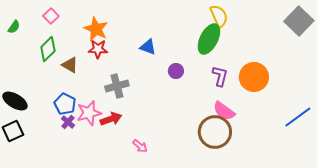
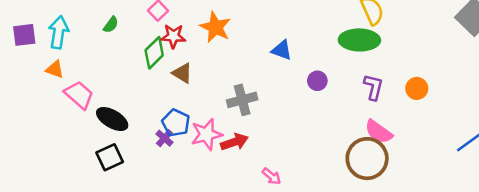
green ellipse: (209, 39) -> (359, 40), turned 64
red star: (98, 49) -> (173, 36), moved
orange circle: (254, 77) -> (417, 88), size x0.6
purple cross: (68, 122) -> (164, 138), moved

